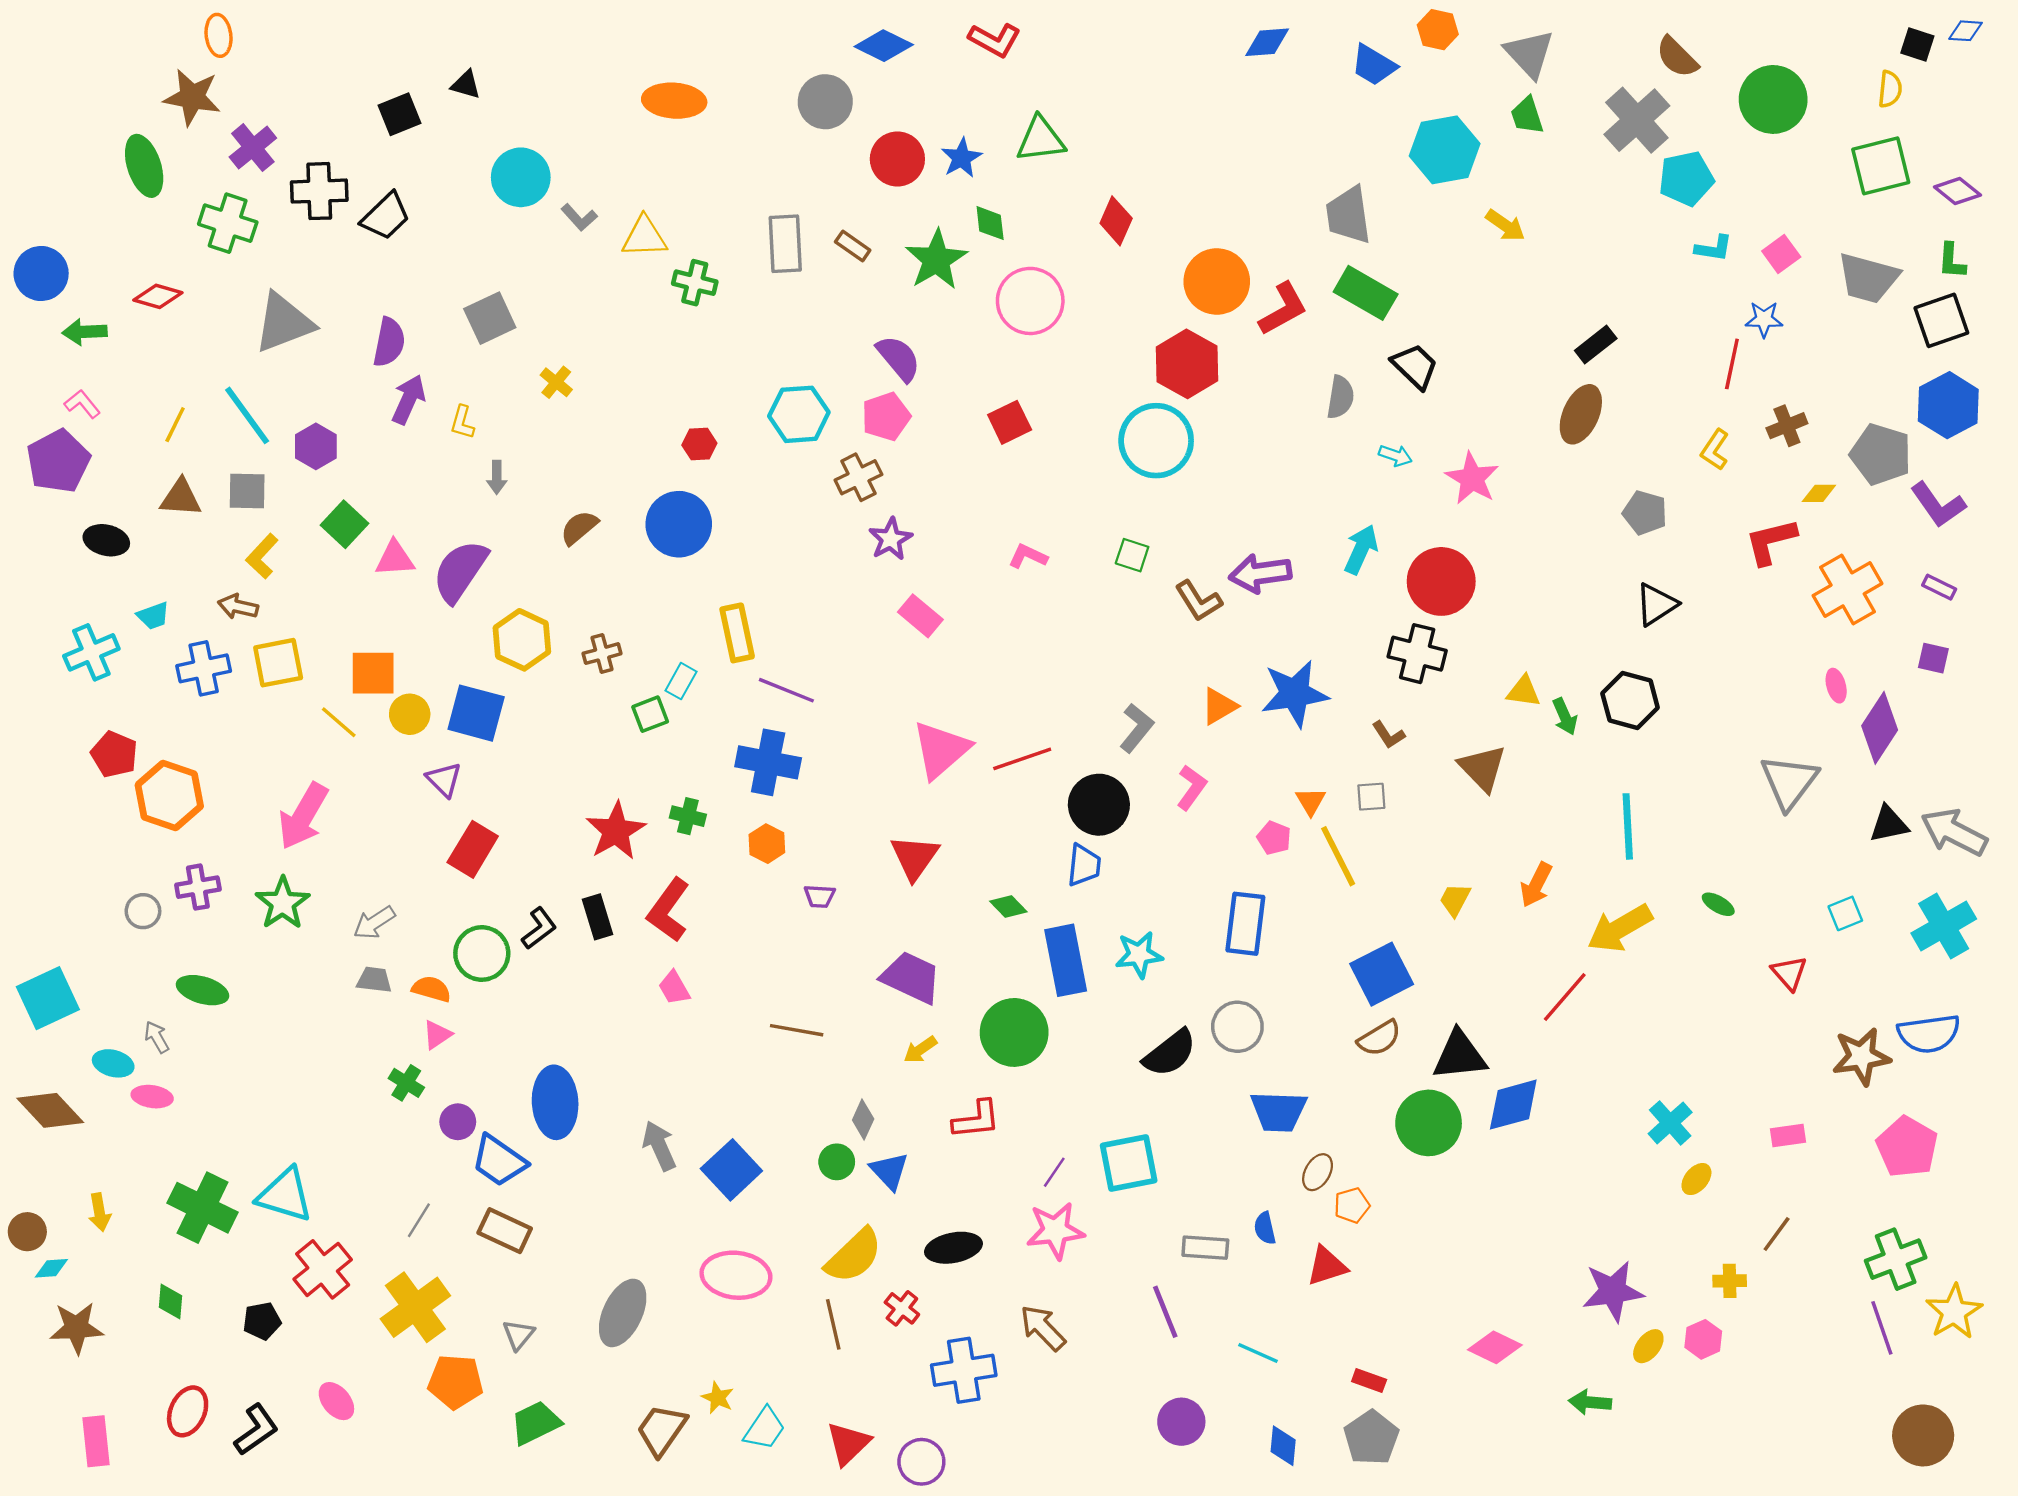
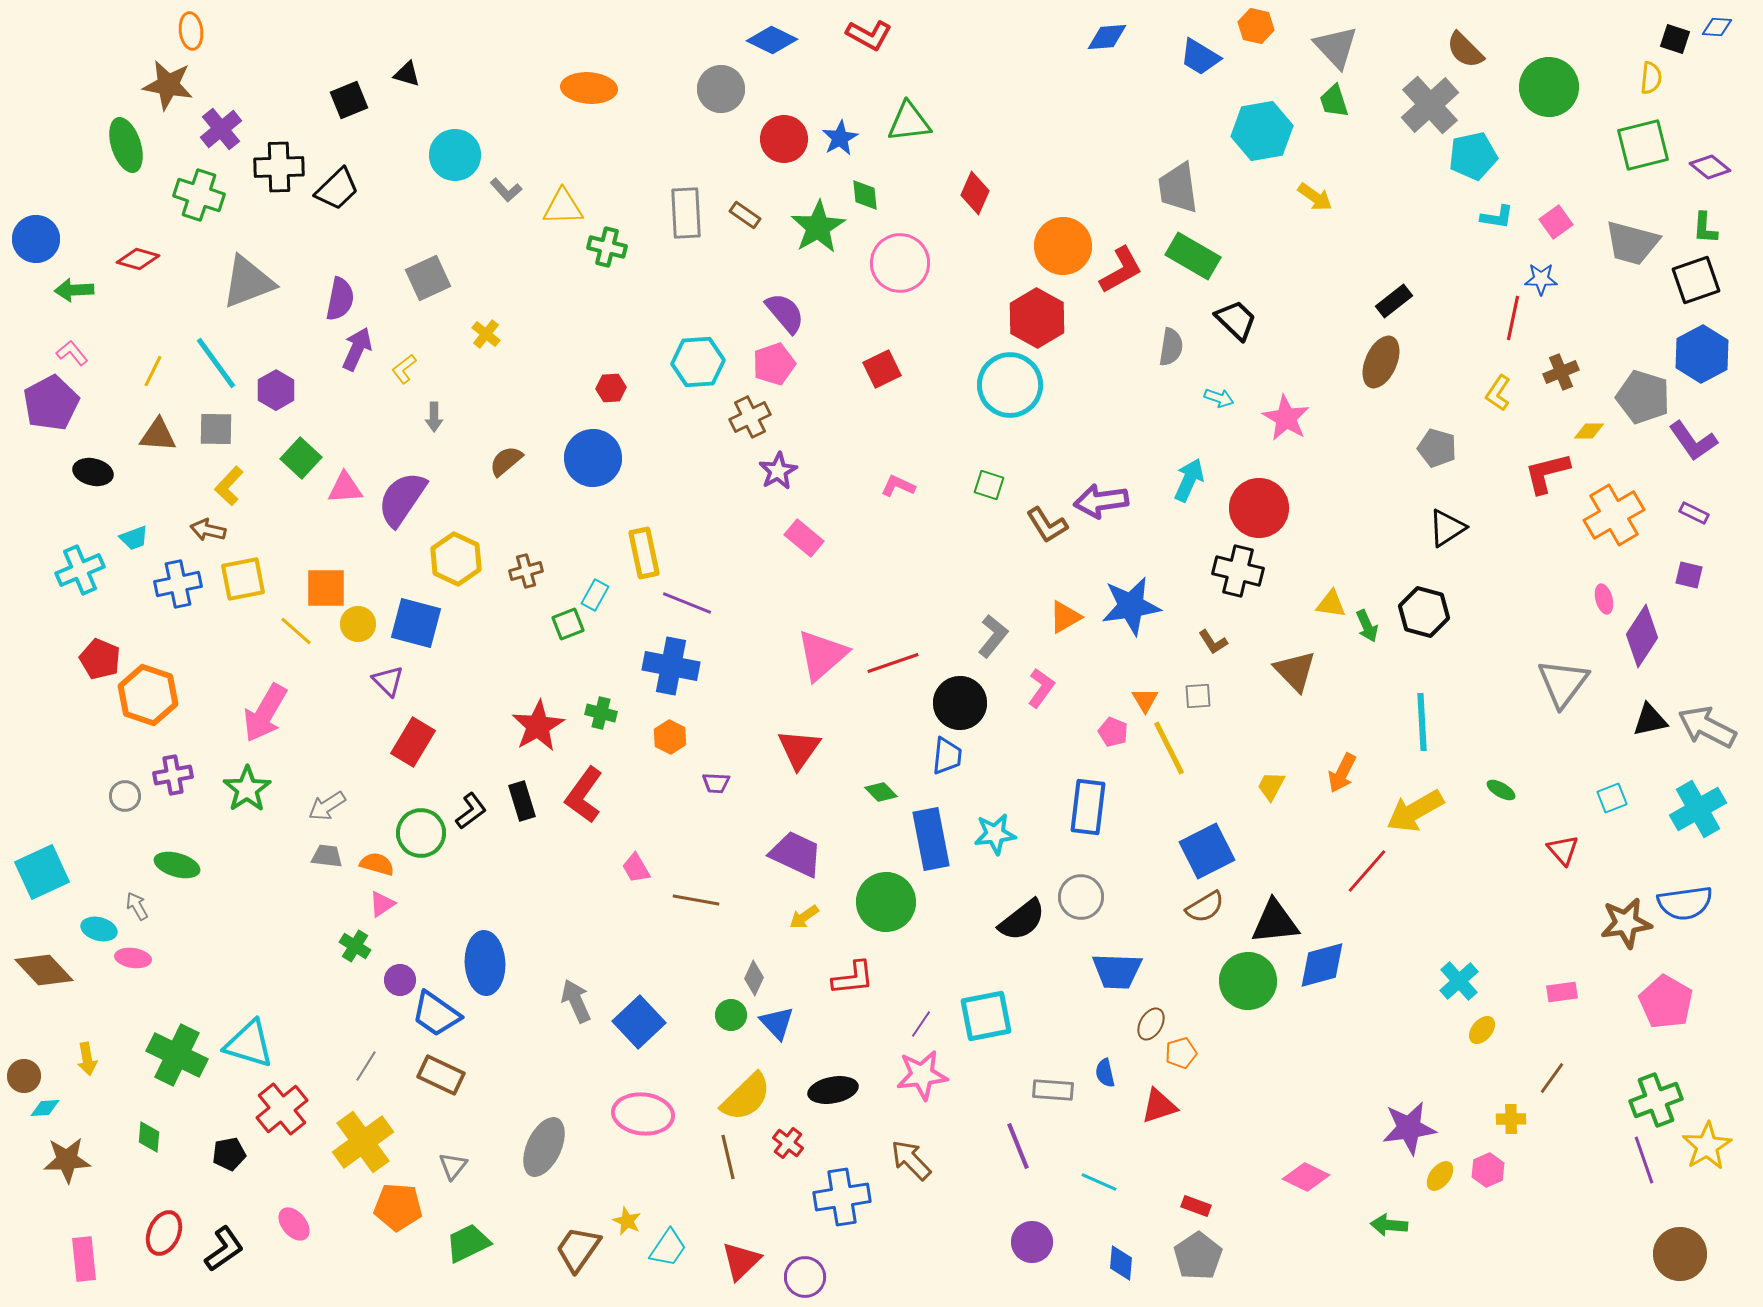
yellow L-shape: (462, 422) -> (404, 369), turned 36
pink trapezoid: (674, 988) -> (636, 868), moved

